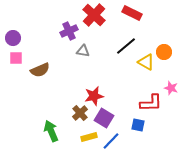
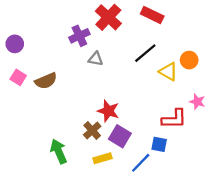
pink square: (16, 58) -> (18, 77), moved, turned 32
red star: (94, 96) -> (108, 111), turned 30
blue line: (111, 141) -> (141, 163), moved

